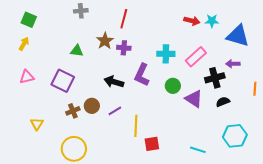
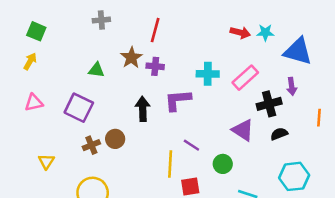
purple arrow: (233, 64) -> (292, 86), turned -96
purple L-shape: (142, 75) -> (178, 100), turned 60
black arrow: (114, 82) -> (143, 109), turned 72
green circle: (173, 86) -> (223, 164), moved
purple line: (115, 111) -> (191, 145), moved, turned 64

